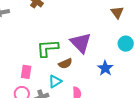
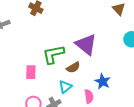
blue star: (105, 68) -> (103, 81), moved
pink rectangle: (26, 72) -> (31, 72), moved

